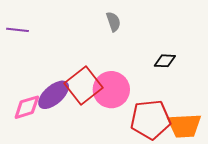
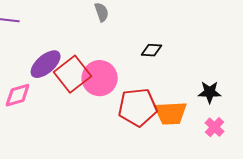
purple ellipse: (54, 95) -> (46, 64), moved

